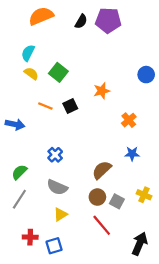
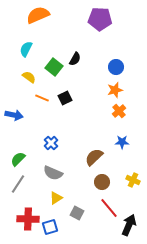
black semicircle: (81, 21) -> (75, 59), moved
yellow semicircle: (31, 73) -> (29, 77), moved
blue circle: (146, 75) -> (116, 67), moved
orange star: (102, 91) -> (115, 90), moved
brown circle: (97, 197) -> (102, 182), moved
gray square: (117, 201) -> (77, 213), moved
red line: (102, 225) -> (109, 208), moved
red cross: (30, 237) -> (28, 219), size x1.5

